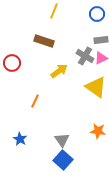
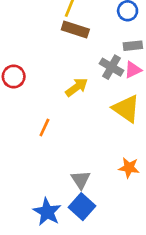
brown rectangle: (44, 41) -> (75, 30), moved
blue star: (20, 139) -> (47, 212), moved, size x1.5

